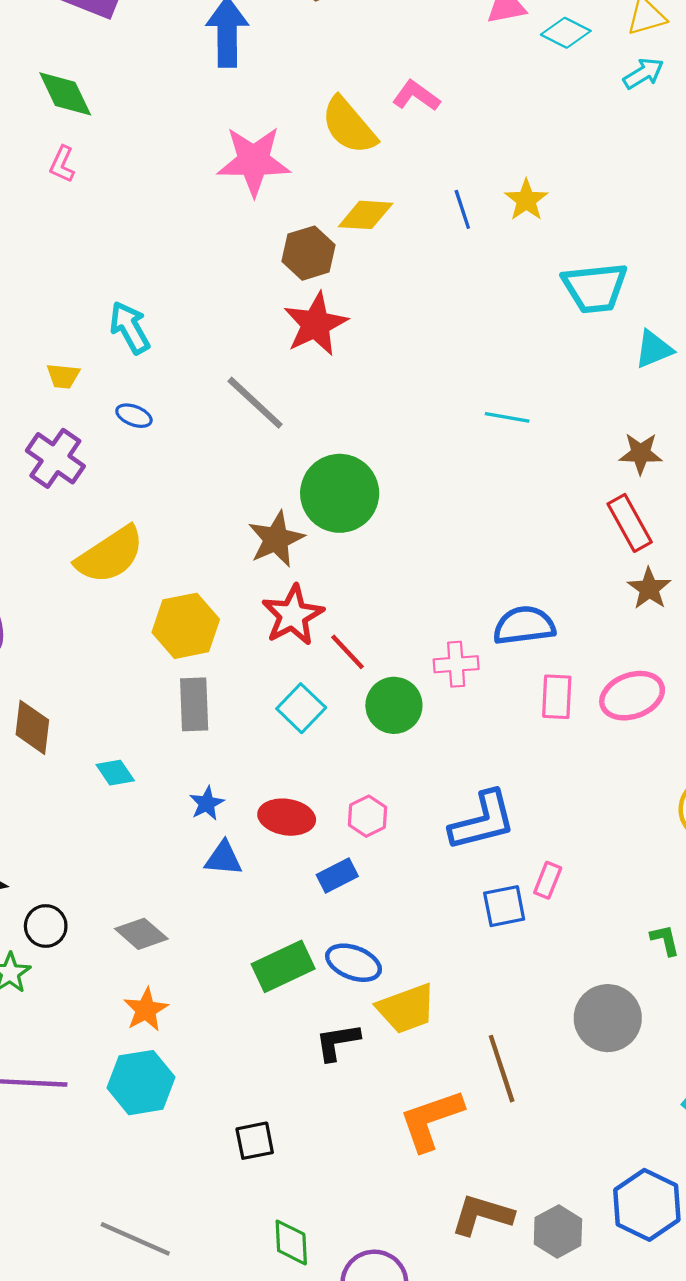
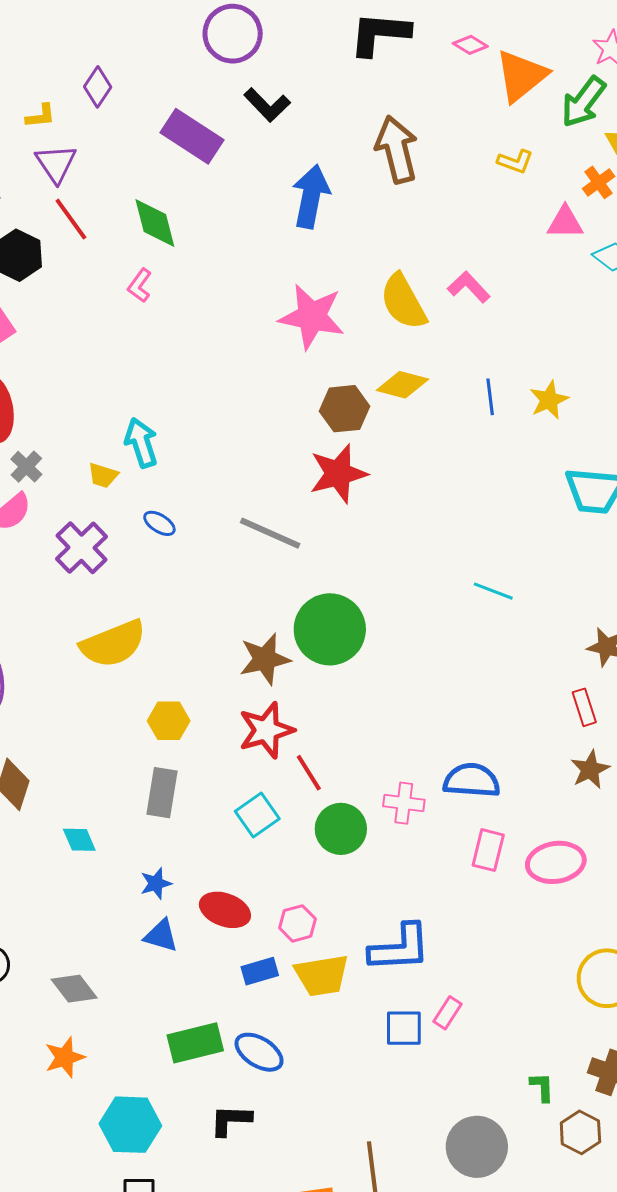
cyan arrow: (130, 328) -> (141, 443), moved
gray line: (255, 403) -> (270, 533), turned -30
red rectangle: (630, 523) -> (584, 707), size x0.7
yellow hexagon: (186, 626) -> (169, 721), size x0.7
yellow trapezoid: (406, 1009) -> (322, 975), moved
cyan hexagon: (141, 1083) -> (130, 1125), moved

